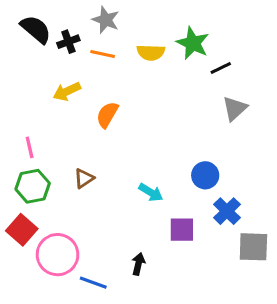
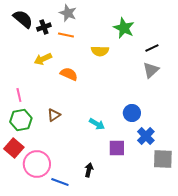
yellow semicircle: (151, 53) -> (100, 51), moved
black line: (221, 68) -> (152, 48), moved
orange semicircle: (107, 115) -> (69, 74), turned 84

